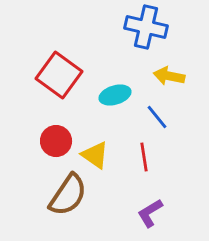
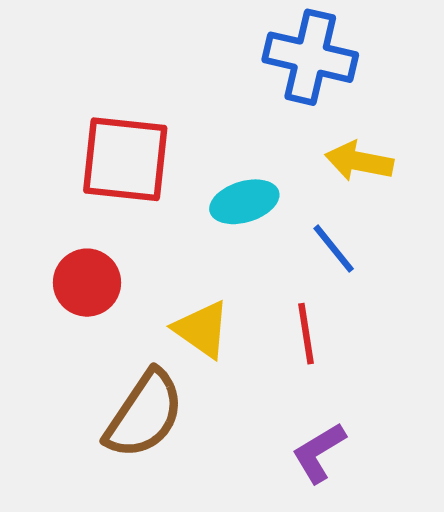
red square: (59, 75) -> (125, 159), turned -30
red circle: (56, 141) -> (87, 283), moved

